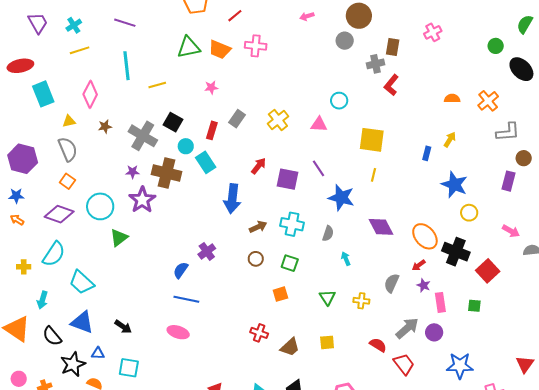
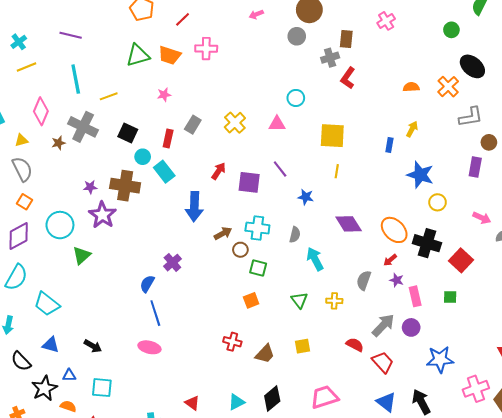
black ellipse: (521, 69) -> (472, 66), moved
gray cross: (143, 136) -> (83, 127), moved
blue star: (341, 198) -> (306, 197), size x0.6
purple diamond: (59, 214) -> (19, 236), turned -44
brown circle: (256, 259) -> (240, 250), moved
cyan arrow: (346, 259) -> (315, 259), size x1.6
blue line: (186, 299) -> (155, 313), turned 65
blue triangle: (82, 322) -> (51, 345), size x0.7

